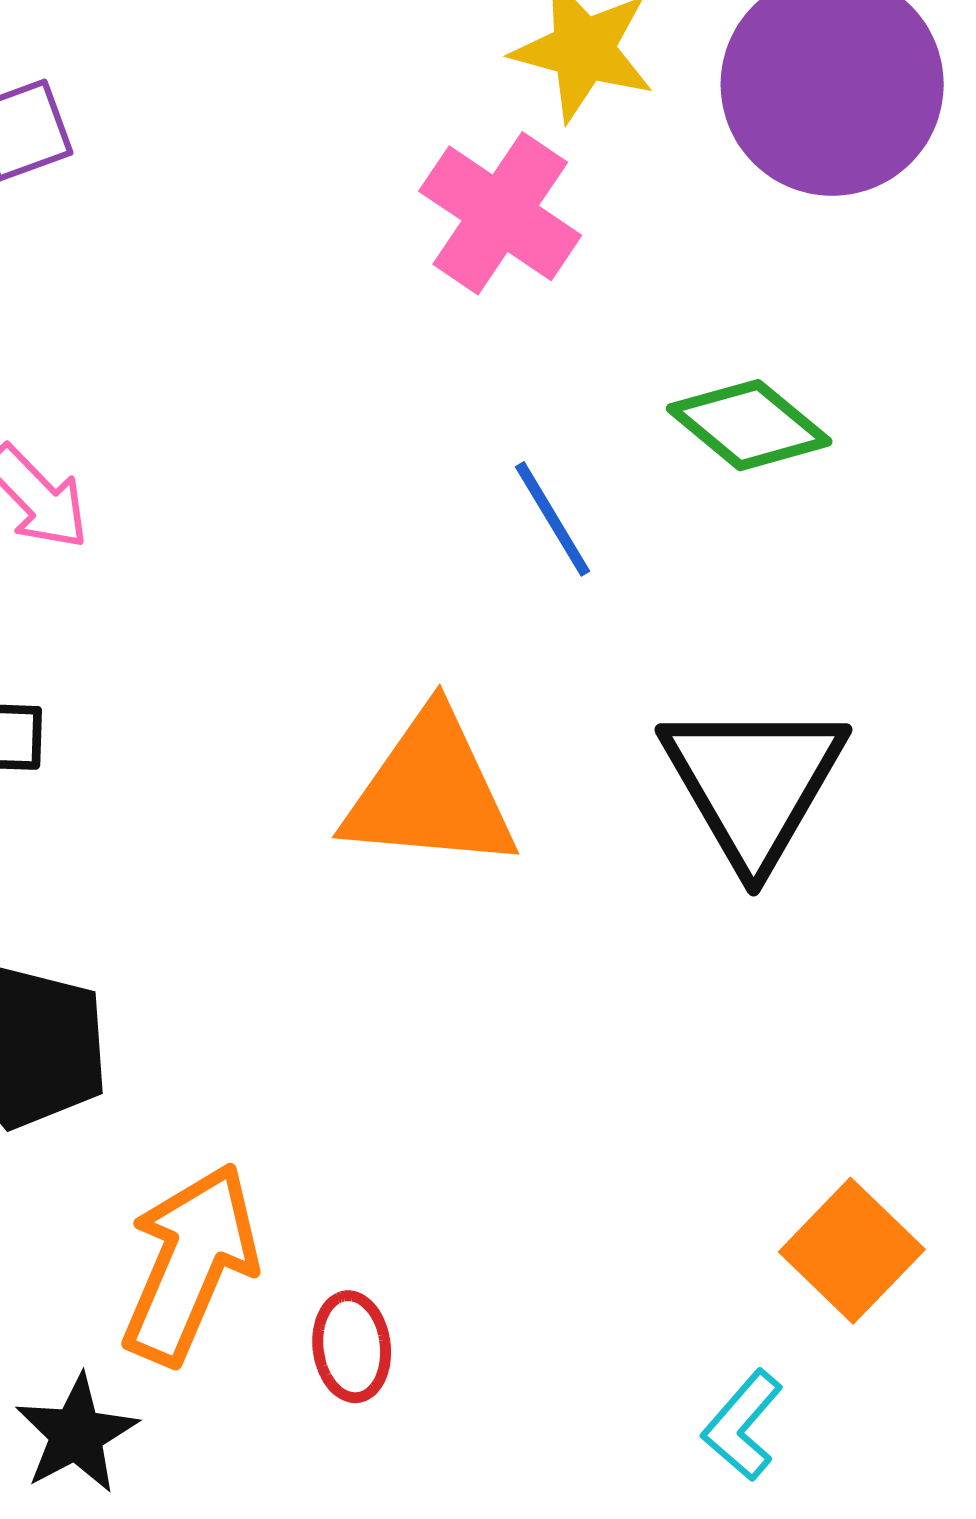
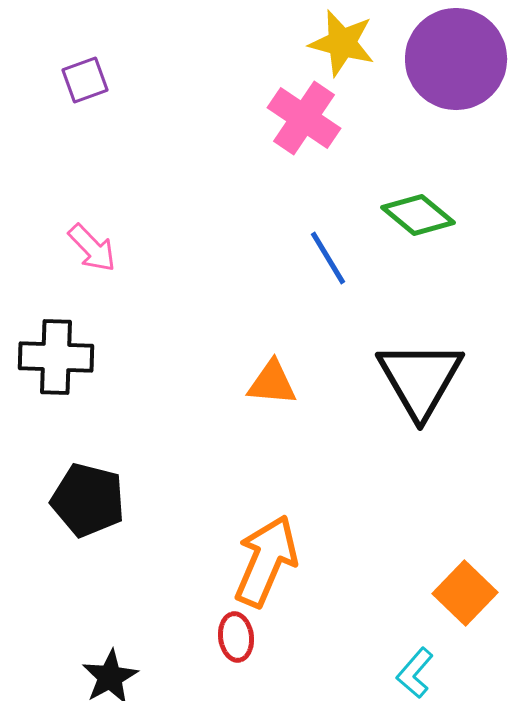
orange triangle: (430, 792) -> (272, 383), size x0.6
orange arrow: (190, 1264) -> (266, 561), moved

